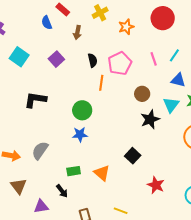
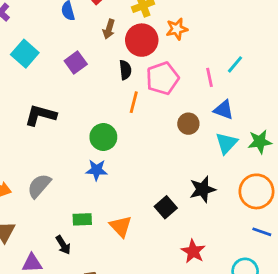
red circle: (163, 18) -> (142, 40), moved
cyan line: (174, 55) -> (235, 64), moved
blue triangle: (178, 80) -> (224, 110), moved
black star: (150, 119) -> (203, 189), moved

